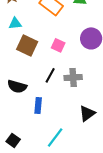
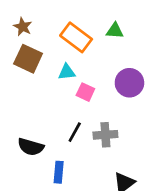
cyan triangle: (15, 23) -> (67, 72), moved
brown square: (27, 45) -> (28, 59), moved

